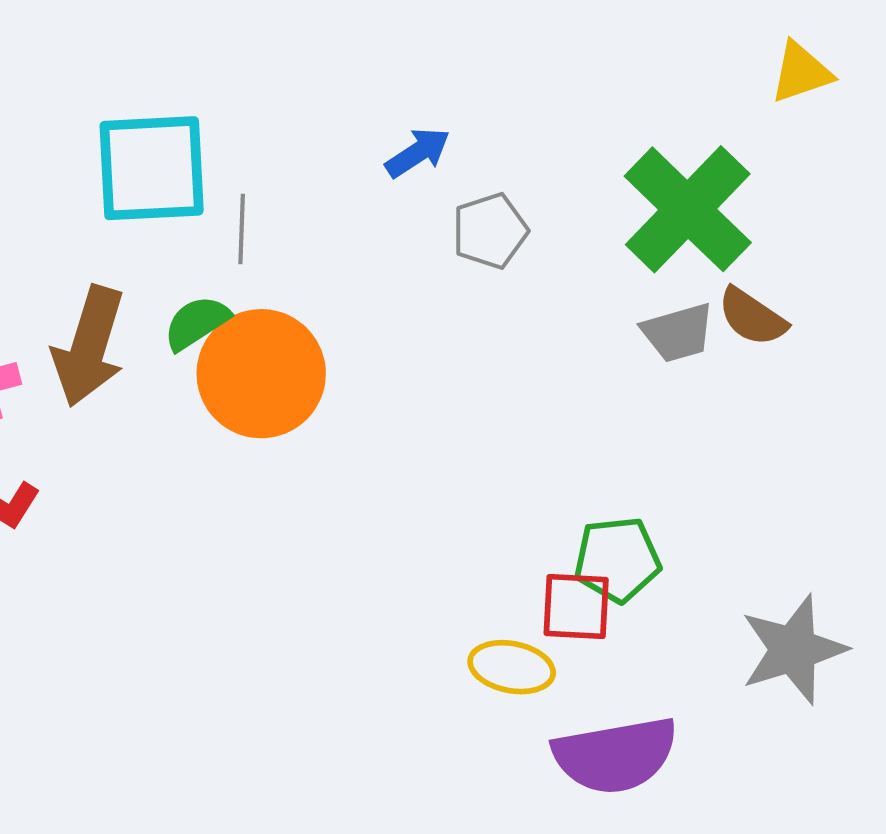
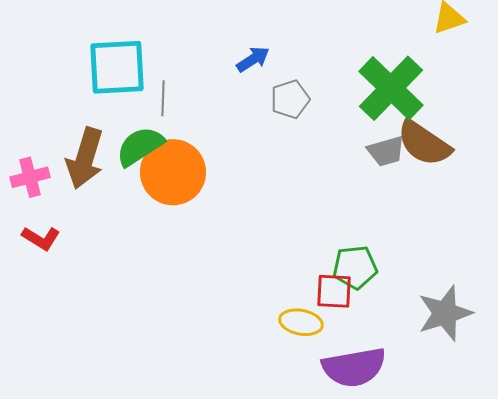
brown semicircle: (752, 317) -> (424, 143), size x1.5
green semicircle: (197, 323) -> (140, 146), size x1.4

